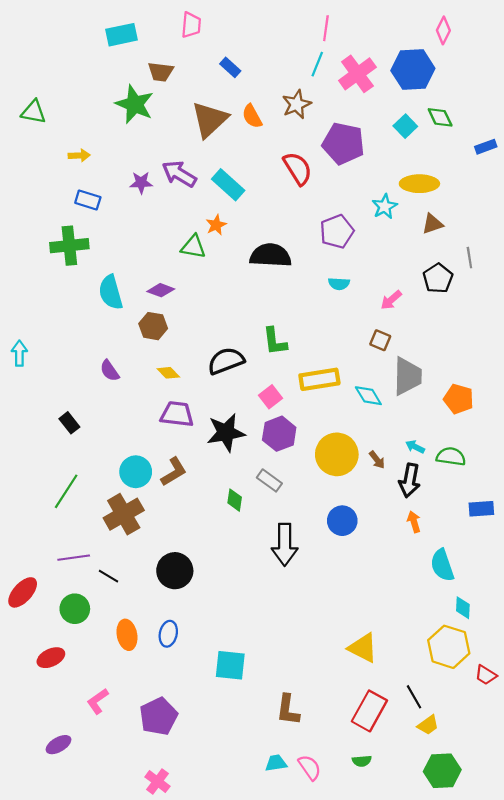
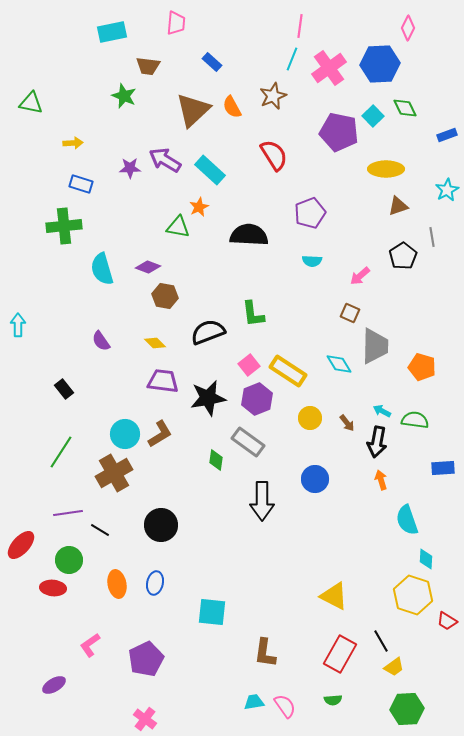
green star: (135, 104) -> (124, 96), size x0.7
purple pentagon: (343, 143) -> (339, 132), moved
cyan star: (385, 206) -> (447, 190), moved
brown hexagon: (153, 326) -> (165, 296), moved
yellow rectangle: (319, 379) -> (288, 371), moved, turned 42
yellow circle: (337, 454) -> (310, 418), size x0.6
gray rectangle: (269, 480) -> (248, 442), size x1.4
red ellipse: (51, 658) -> (53, 588), moved, turned 30

